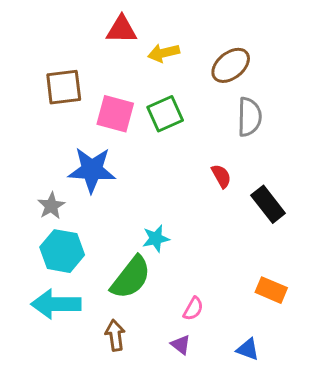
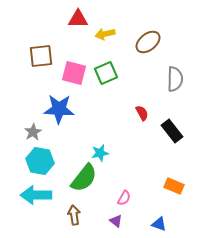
gray semicircle: (249, 117) -> (175, 79), moved

